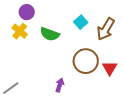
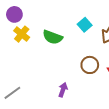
purple circle: (27, 12) -> (14, 14), moved
brown circle: (86, 61) -> (90, 65), size x0.7

